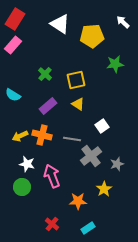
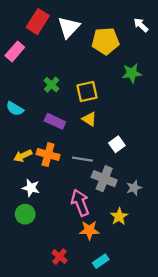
red rectangle: (15, 19) -> (38, 22), moved
white triangle: (60, 24) -> (69, 27), turned 40
purple rectangle: (48, 106) -> (55, 121), turned 66
gray cross: (91, 156) -> (104, 179), turned -30
pink arrow: (52, 176) -> (80, 203), moved

